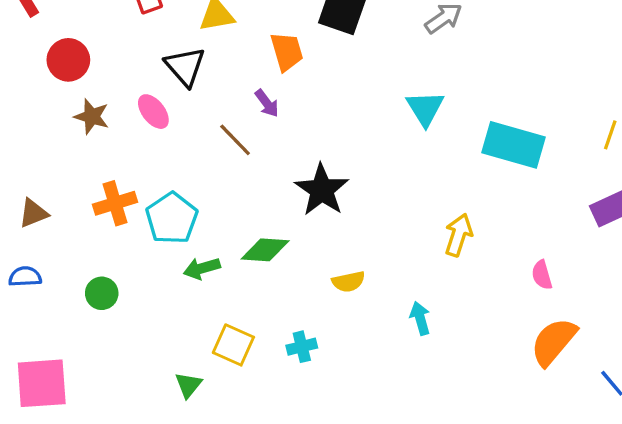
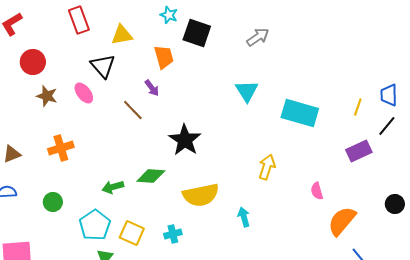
cyan pentagon: (172, 218) -> (95, 225), moved
yellow semicircle: (348, 282) -> (201, 195), size x1.8
orange semicircle: (554, 342) -> (342, 221), moved

